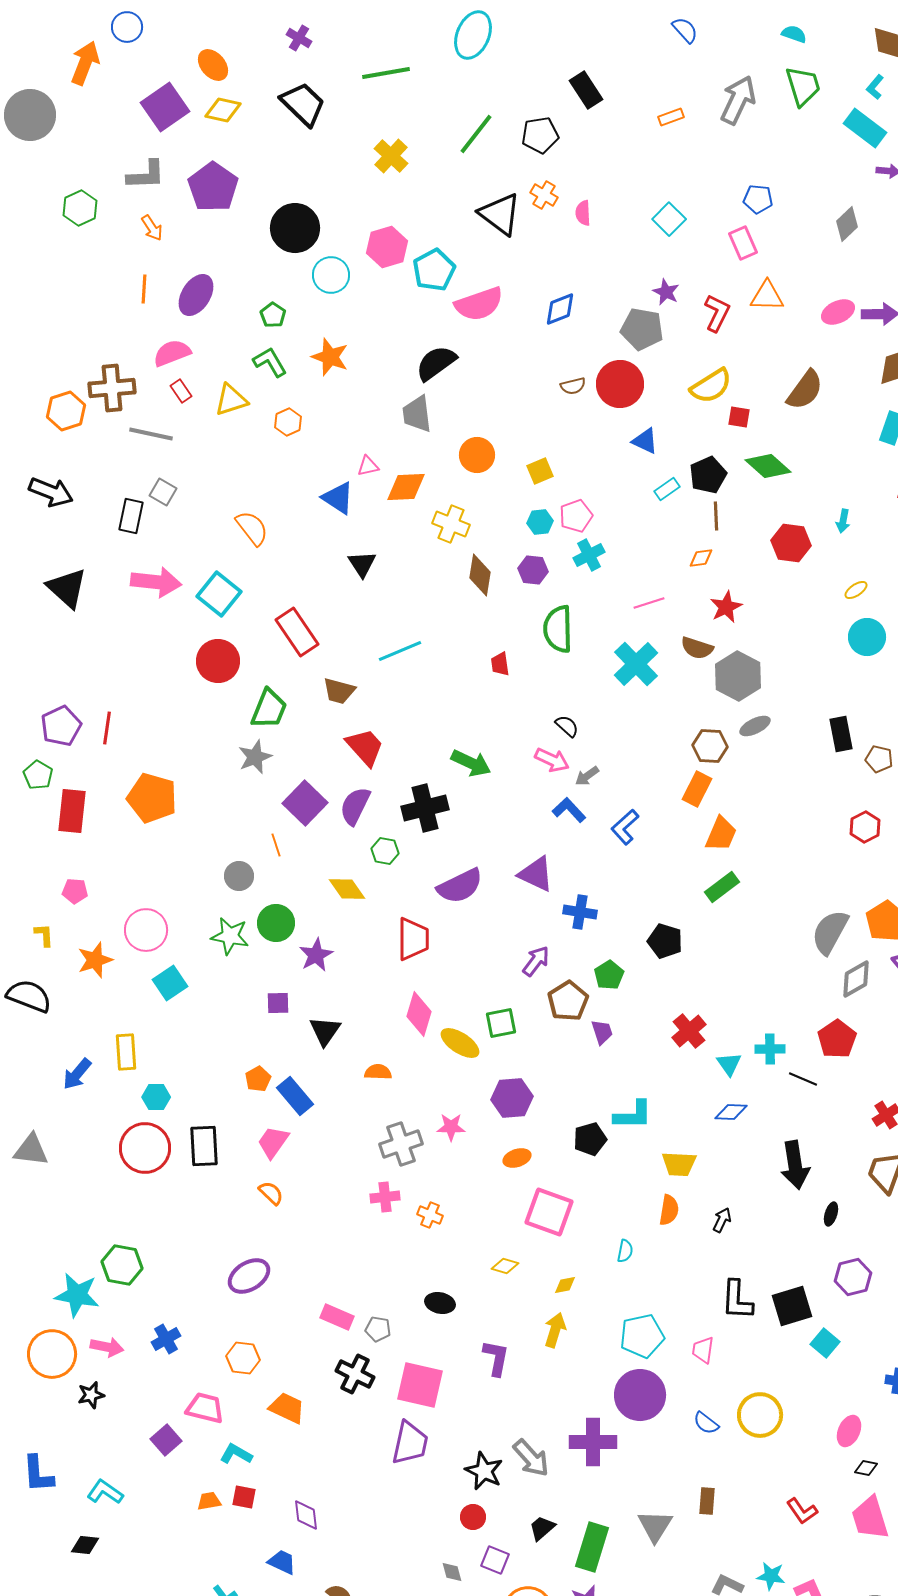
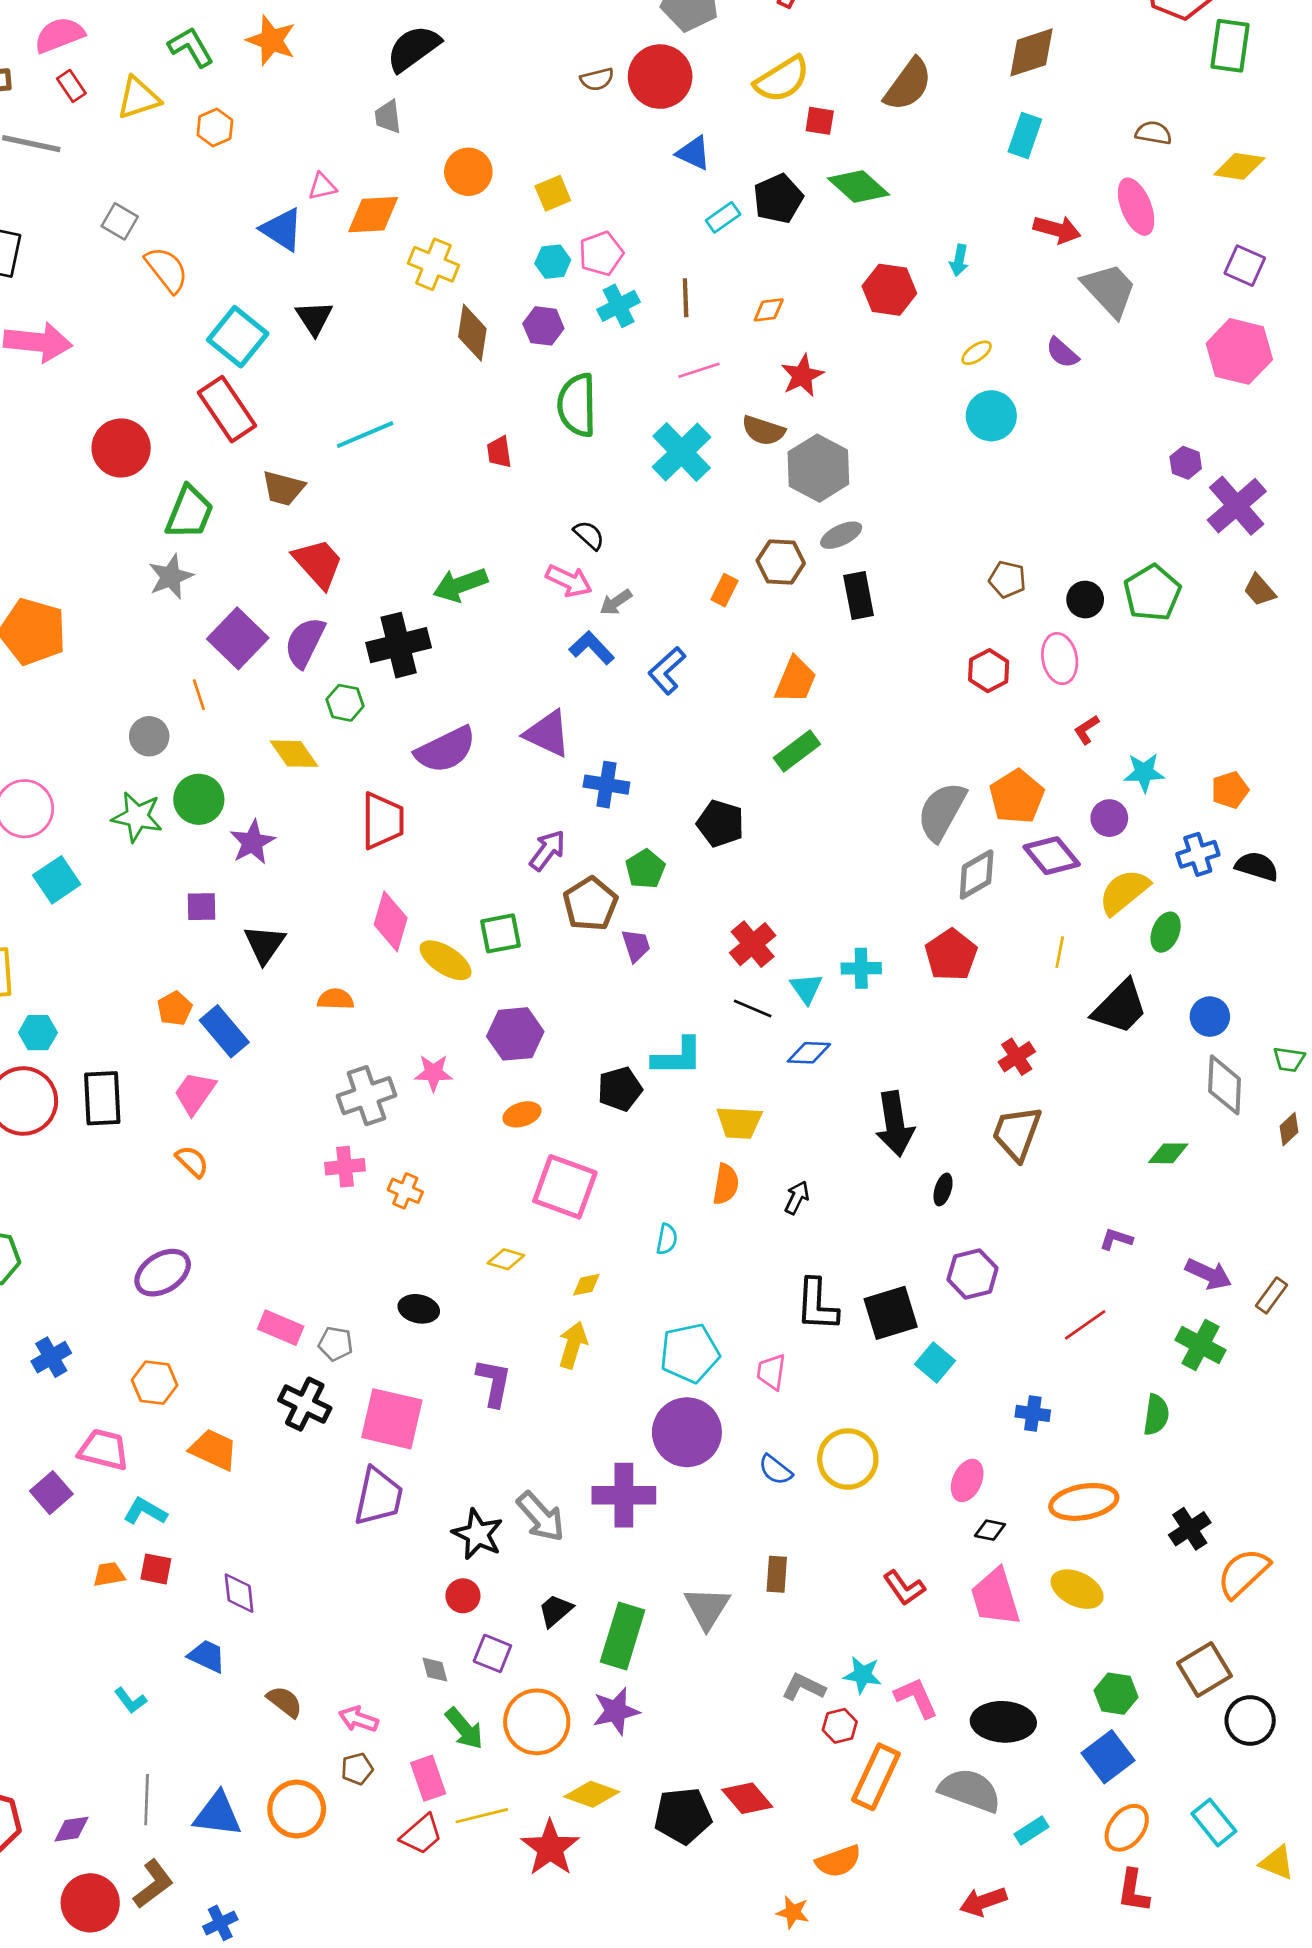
gray trapezoid: (417, 414) -> (388, 117), size x0.7
gray square: (163, 492) -> (120, 221), moved
brown line: (716, 516) -> (686, 298), moved
cyan square: (219, 594) -> (238, 337), moved
black rectangle: (841, 734) -> (859, 595), moved
green arrow: (471, 763) -> (460, 585), turned 135
orange rectangle: (697, 789) -> (724, 590), moved, size x0.7
black line: (803, 1079) -> (753, 1008), moved

